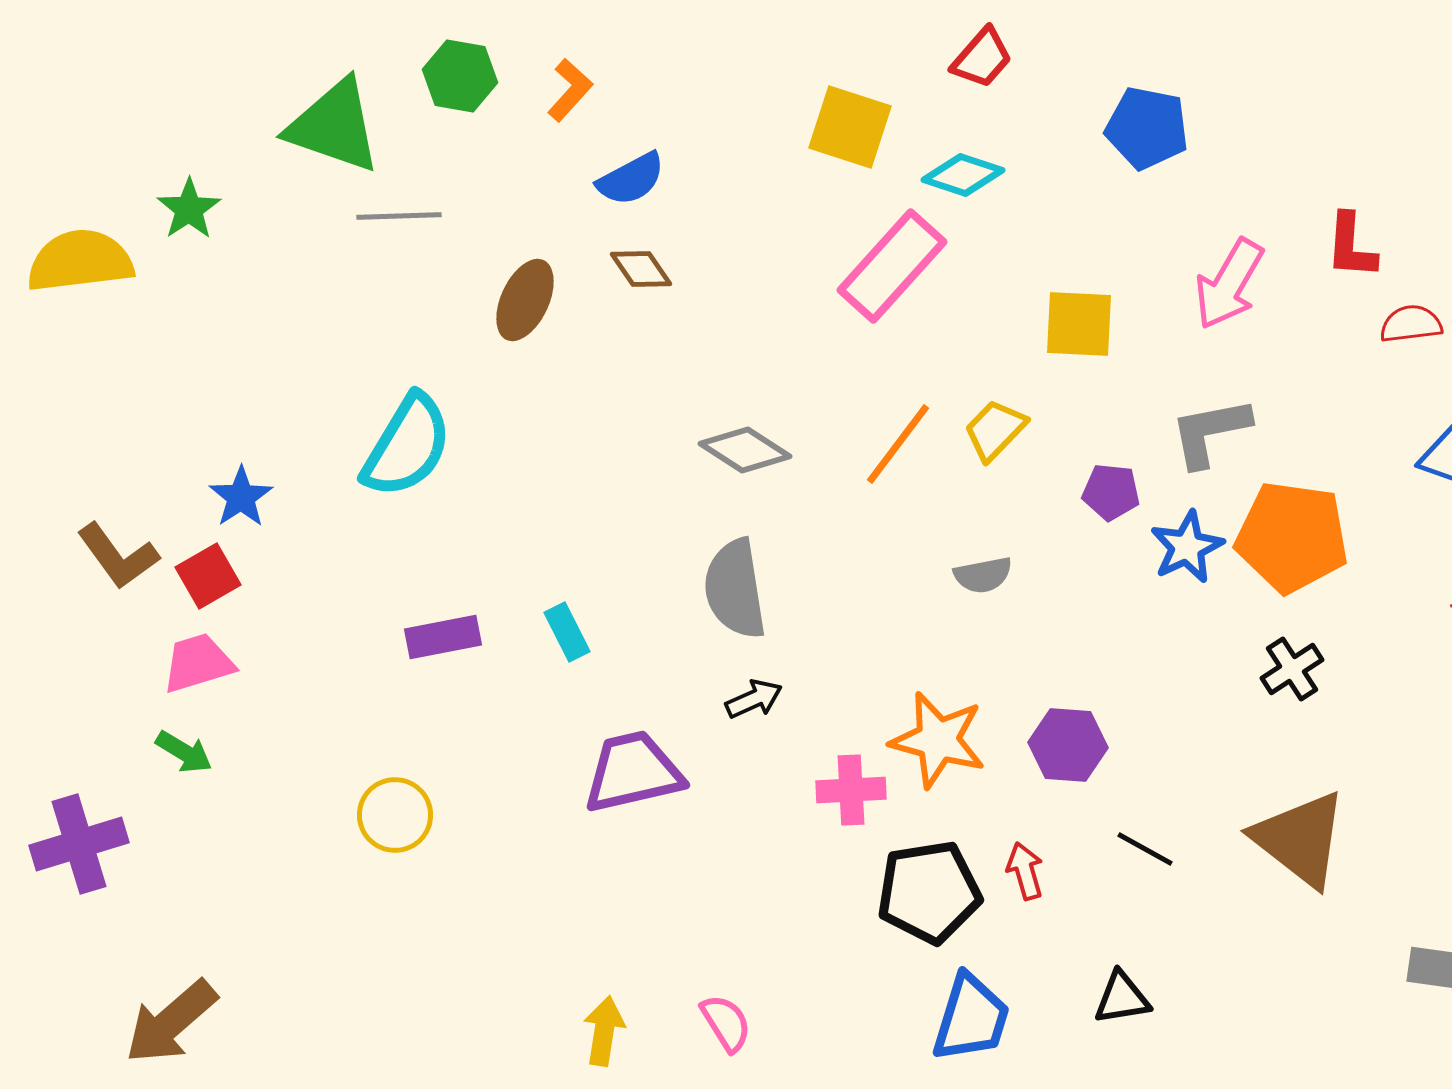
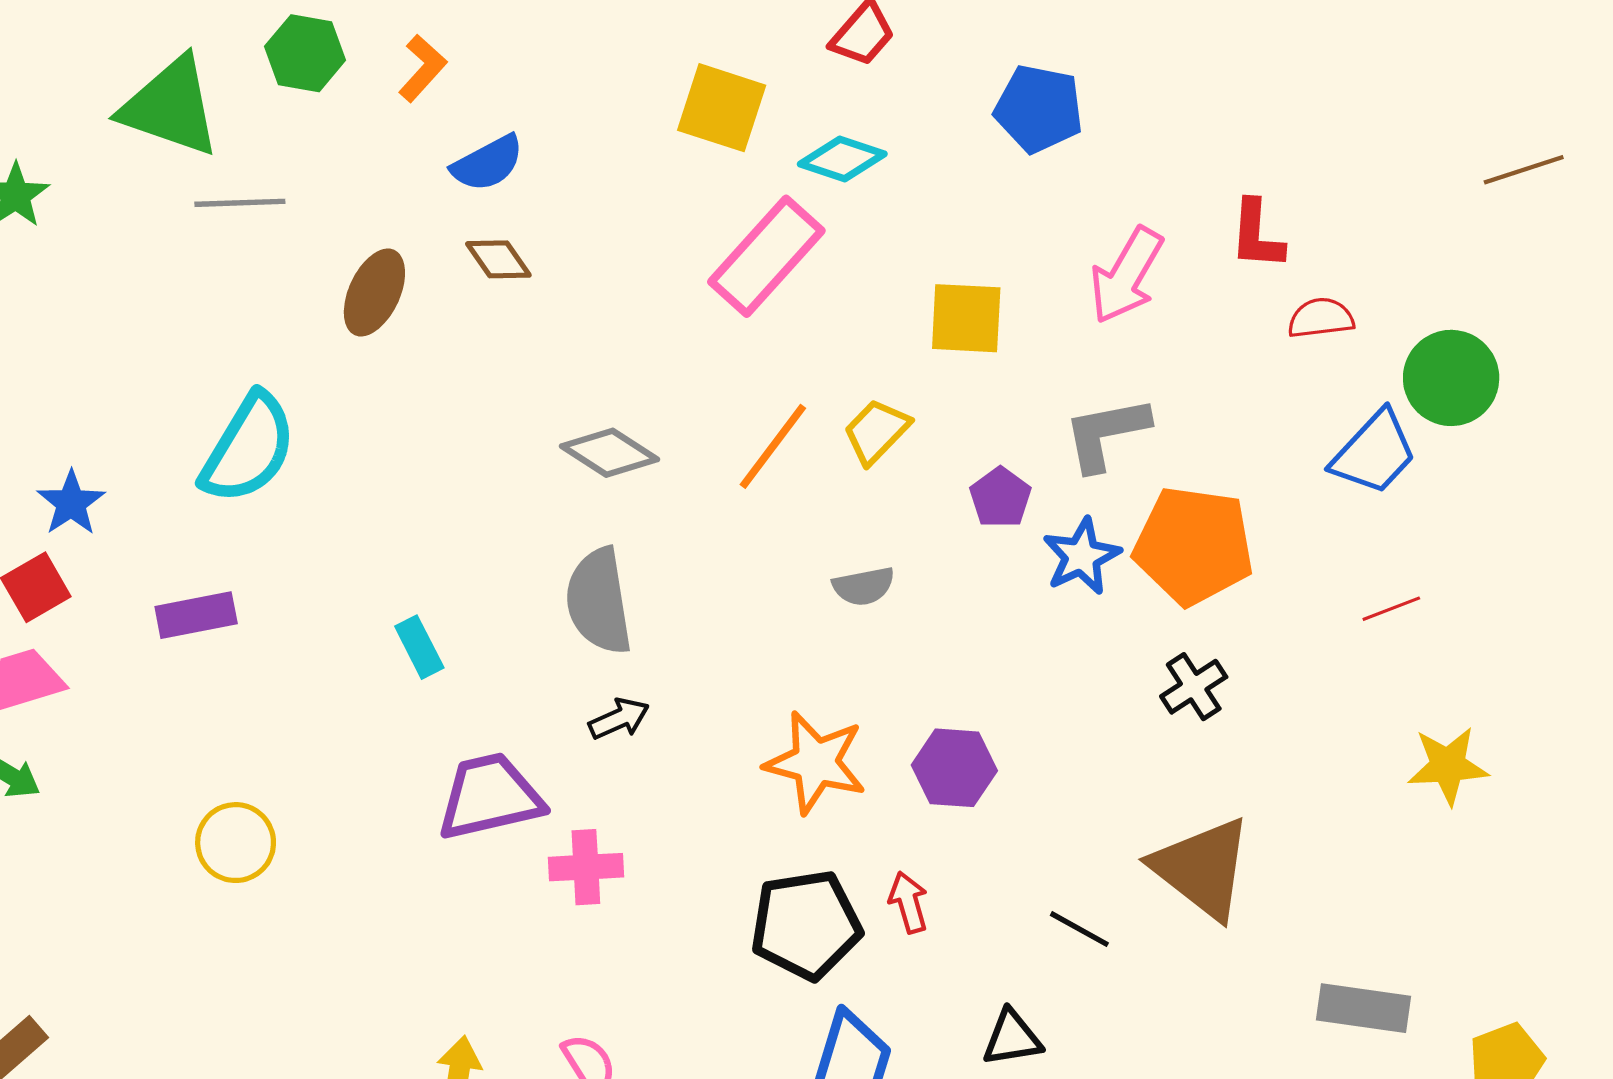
purple pentagon: (1111, 492) -> (1000, 498), turned 30
purple rectangle: (443, 637) -> (196, 615), moved
pink cross: (851, 790) -> (586, 867), moved
black line: (1145, 849) -> (1079, 929), moved

